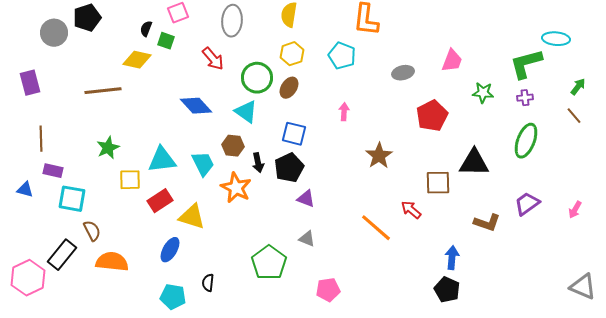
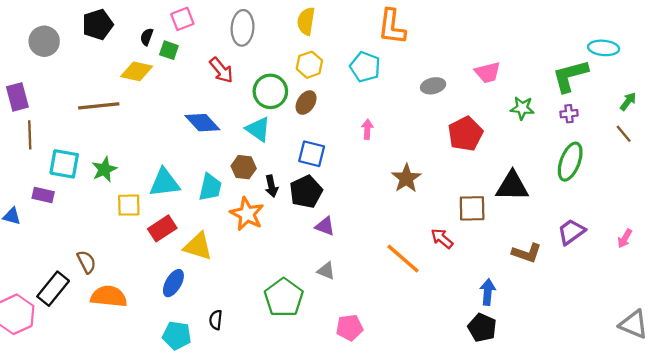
black pentagon: (87, 18) -> (98, 25), moved
pink trapezoid: (452, 61) -> (488, 72), turned 55
brown line: (41, 139) -> (30, 135), moved
cyan trapezoid: (203, 164) -> (210, 187), turned 40
cyan square: (72, 199) -> (64, 164), moved

